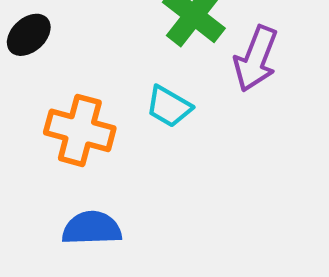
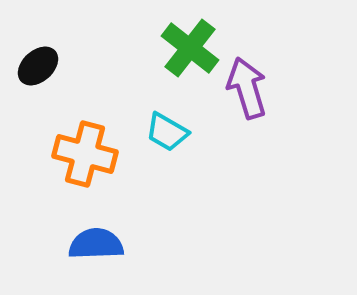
purple arrow: (256, 59) -> (247, 88), turned 142

